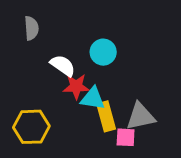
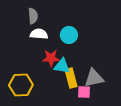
gray semicircle: (31, 28) -> (33, 16), moved
white semicircle: (63, 66) -> (39, 34), moved, turned -30

